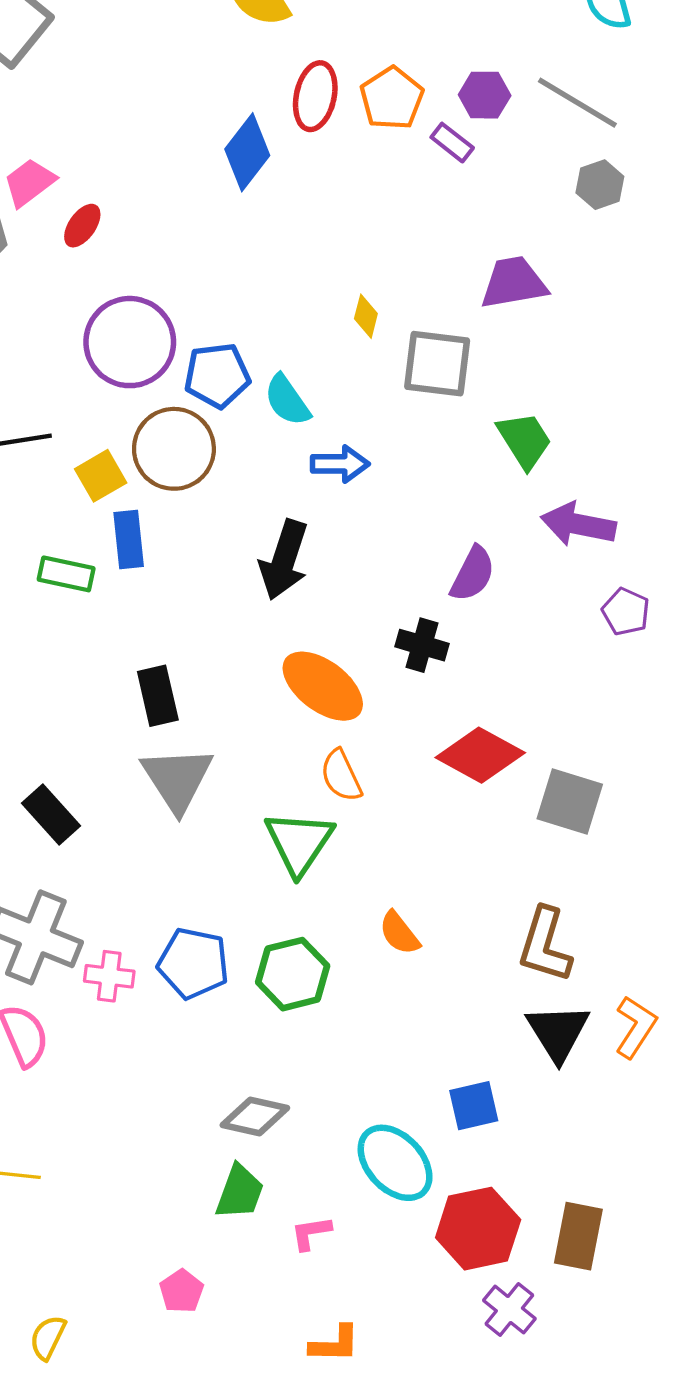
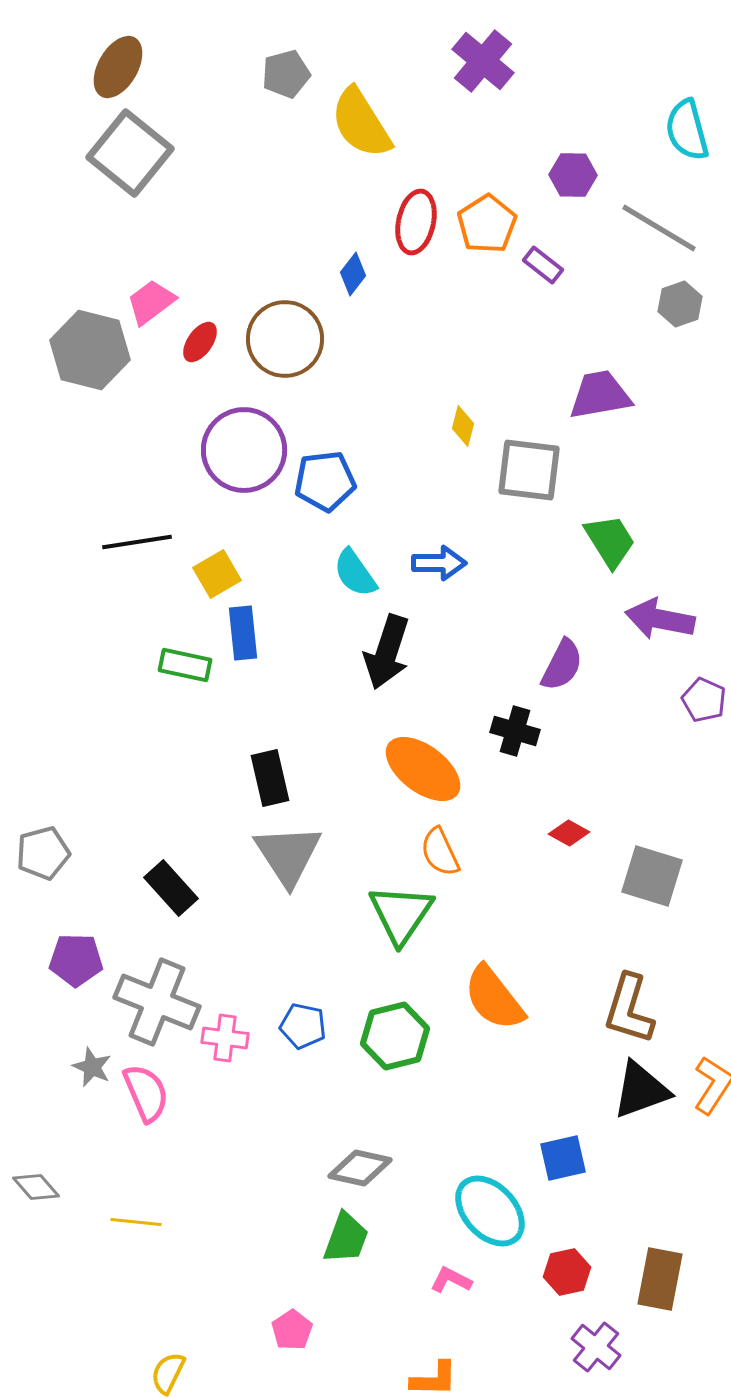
purple hexagon: (485, 95) -> (573, 175), moved
blue diamond: (247, 152) -> (353, 274), size x0.6
cyan semicircle: (287, 400) -> (355, 573), moved
brown circle: (174, 449) -> (285, 339), moved
red diamond: (480, 755) -> (569, 833), size x0.5
orange semicircle: (399, 933) -> (494, 998), size x1.6
blue pentagon: (193, 963) -> (303, 1026), size x0.7
black triangle: (558, 1032) -> (641, 1090), turned 42
red hexagon: (478, 1229) -> (567, 1272), size x0.6
pink L-shape: (311, 1233) -> (451, 1280), moved, turned 36

